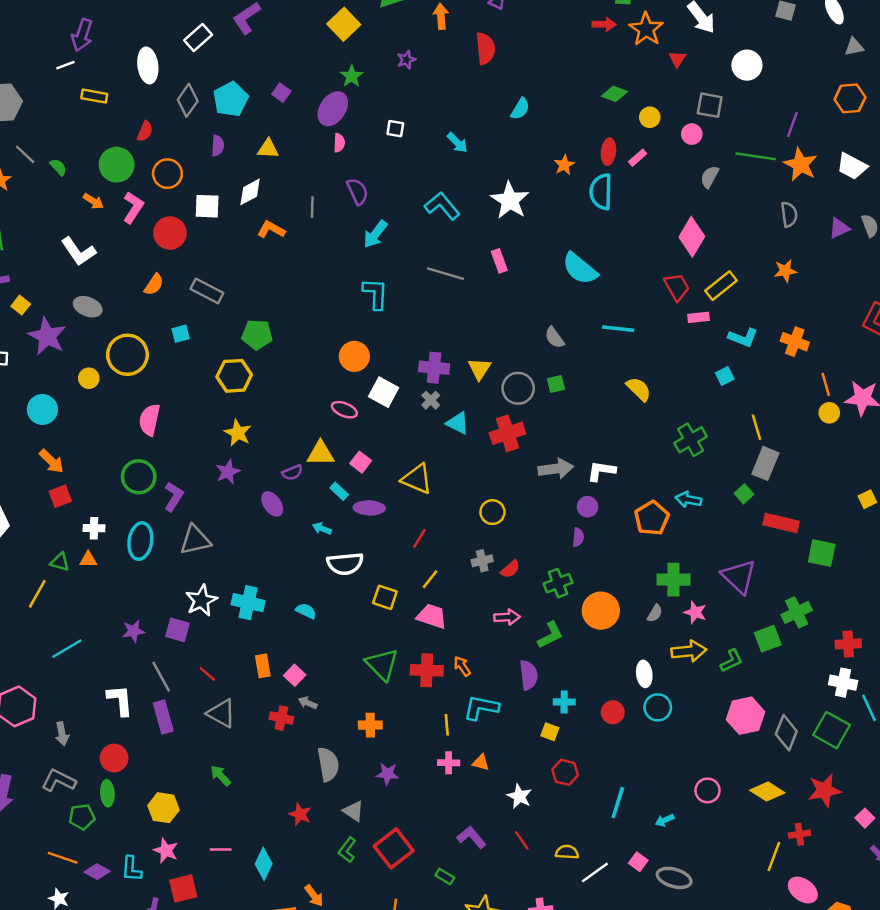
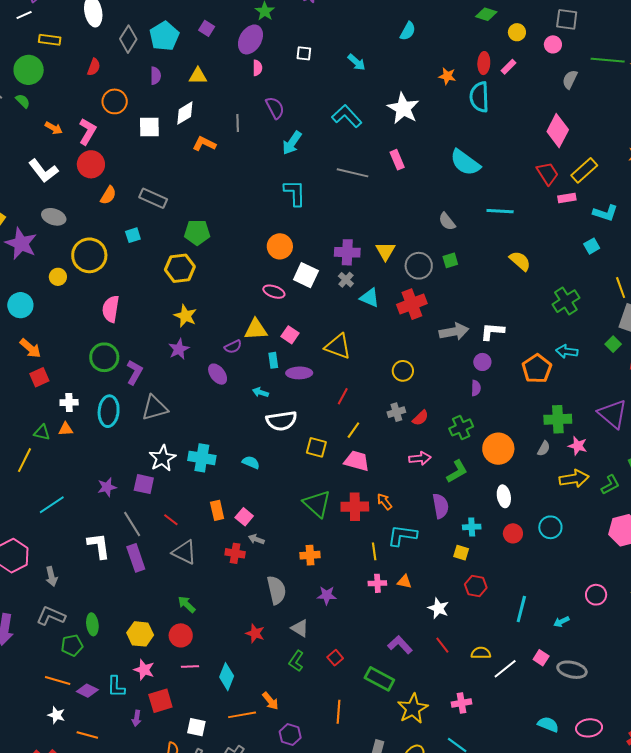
green circle: (117, 165) -> (29, 70), moved
orange star: (564, 165) -> (447, 76), turned -30
red circle: (170, 233) -> (91, 164), moved
cyan rectangle: (339, 491) -> (273, 360), turned 42
white ellipse: (644, 674) -> (504, 496), moved
red circle: (114, 758) -> (181, 635), moved
red square: (394, 848) -> (335, 658), size x0.5
green rectangle: (445, 876) -> (379, 679), size x1.8

